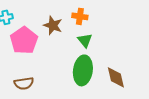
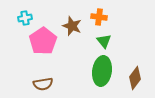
brown diamond: (116, 77) -> (135, 78), turned 50

